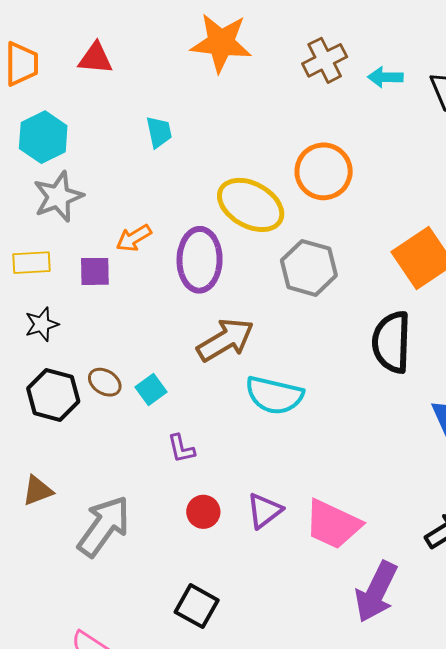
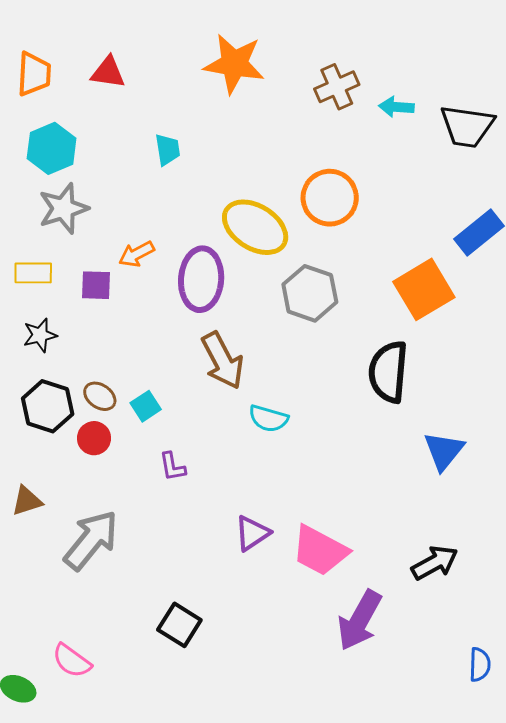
brown arrow: (225, 340) -> (223, 361), turned 90
cyan semicircle: (274, 395) -> (268, 419), size x0.7
red circle: (203, 512) -> (94, 438), moved

